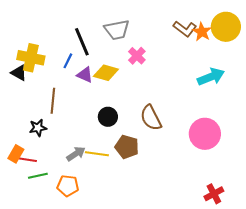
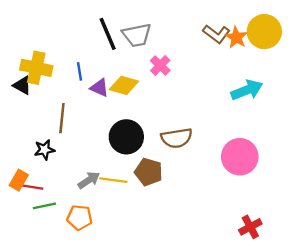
black line: (82, 42) -> (108, 34), moved
blue line: (68, 61) -> (80, 71), turned -35
black circle: (108, 117) -> (126, 137), size x1.5
brown semicircle: (151, 118) -> (177, 138), turned -72

